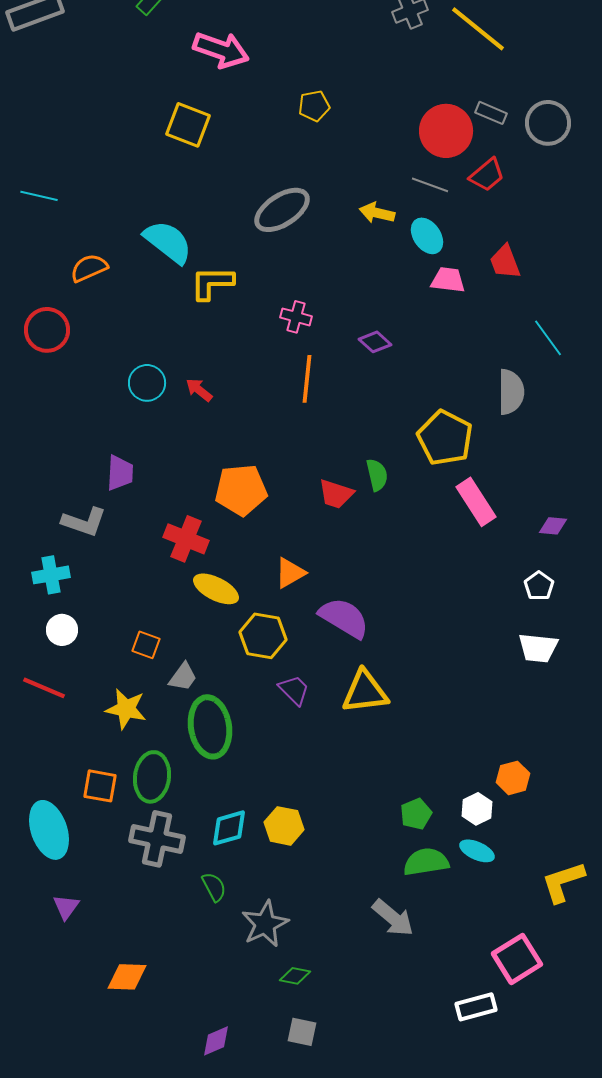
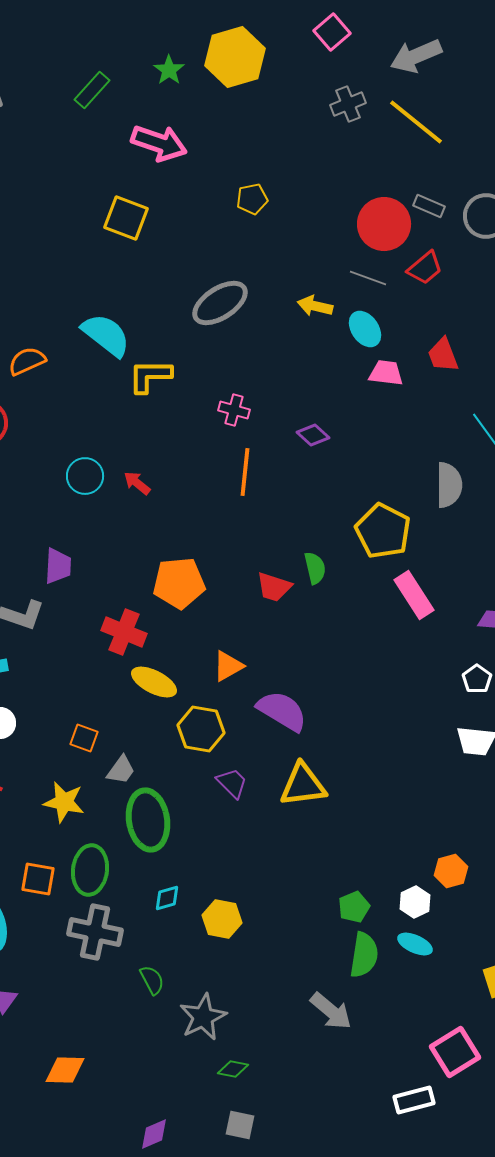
cyan diamond: (229, 828) -> (167, 898), moved, size x0.7
green semicircle: (426, 862) -> (364, 955), turned 108

